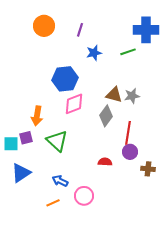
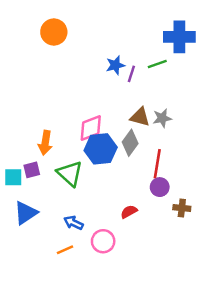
purple line: (80, 30) -> (131, 74), moved
blue hexagon: (65, 79) -> (101, 149), moved
red semicircle: (105, 162) -> (129, 212), moved, turned -32

